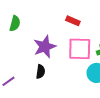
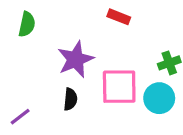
pink square: (80, 49) -> (119, 87), moved

